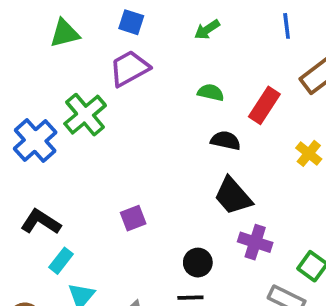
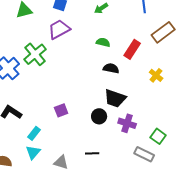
black trapezoid: (233, 196) -> (115, 98), turned -30
cyan rectangle: (61, 261) -> (34, 133), moved
black circle: (198, 263) -> (99, 116), moved

